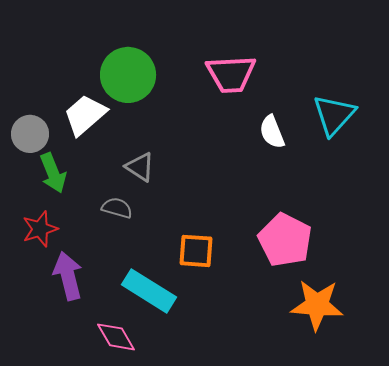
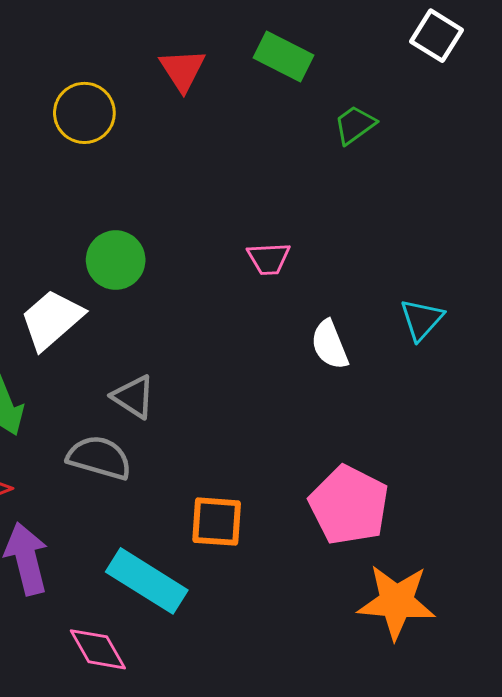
pink trapezoid: (231, 74) -> (269, 259), size x0.6
green circle: (128, 75) -> (116, 260), size x0.7
cyan triangle: (334, 115) -> (422, 319), size x0.7
gray semicircle: (117, 208) -> (99, 458), size x1.4

